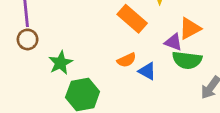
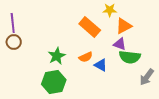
orange triangle: (190, 28) -> (124, 26), moved
green star: (61, 63) -> (57, 56), moved

